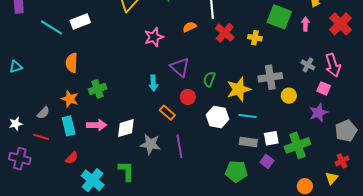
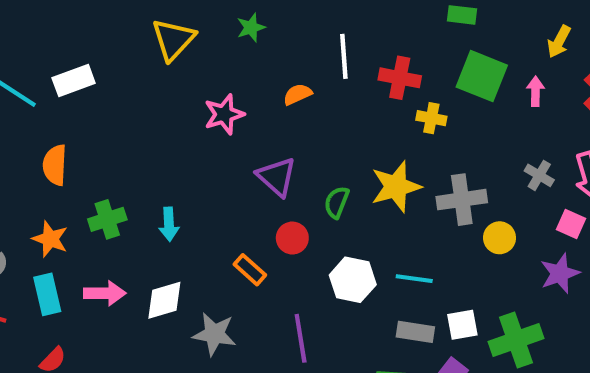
red cross: (225, 33) -> (400, 78), moved, turned -30
cyan arrow: (153, 83) -> (169, 224), moved
yellow star: (239, 89) -> (396, 187), moved
purple line: (179, 146) -> (301, 338), moved

